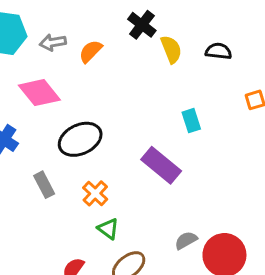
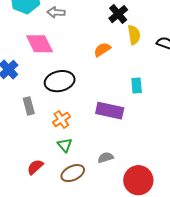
orange semicircle: (91, 51) -> (102, 50), moved
purple rectangle: (161, 165) -> (110, 111), turned -40
gray semicircle: (186, 240) -> (106, 158), moved

